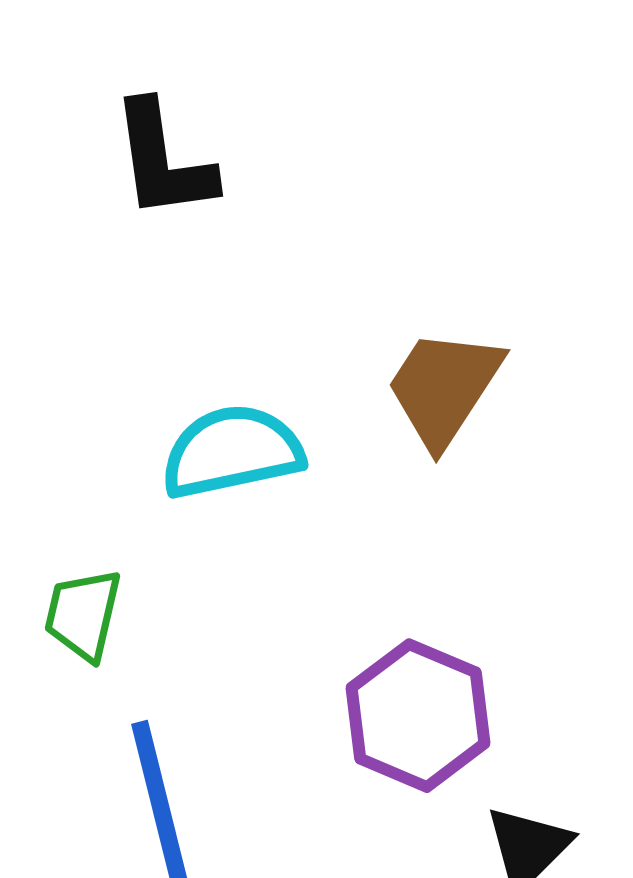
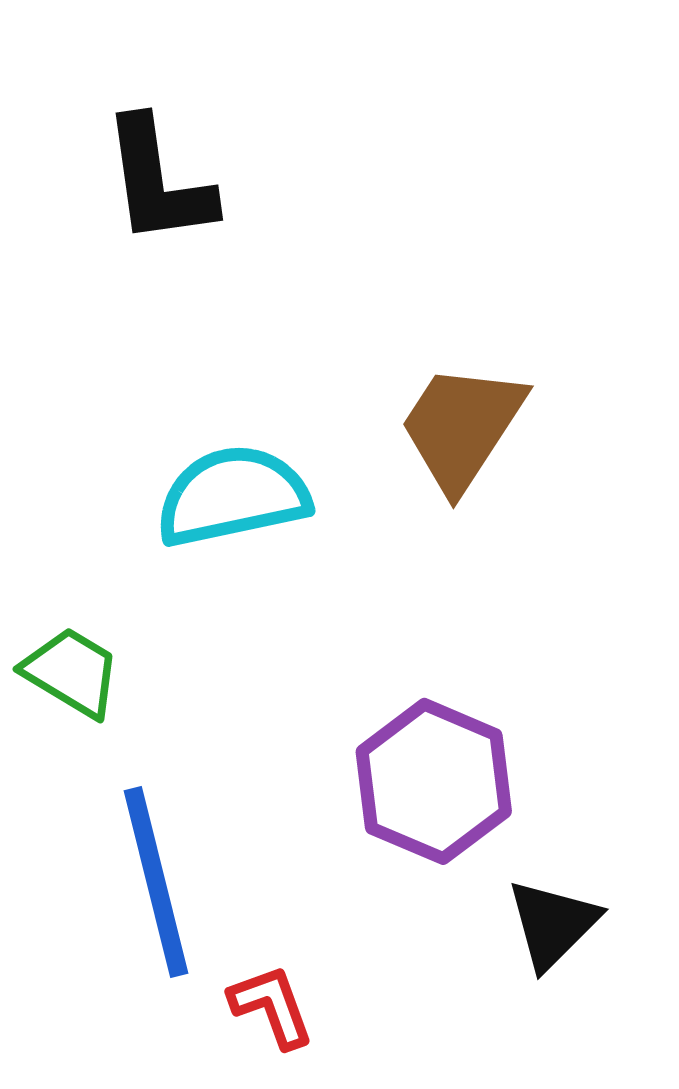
green trapezoid: (83, 615) -> (72, 672), turned 108

